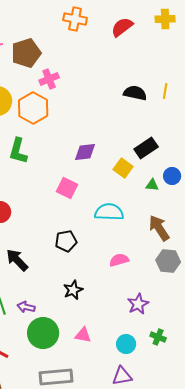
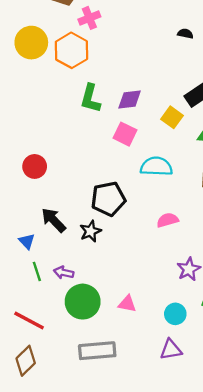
black semicircle: (135, 93) -> (185, 34), size x0.6
green L-shape: (18, 151) -> (90, 98), moved
pink square: (67, 188) -> (125, 134), moved
black pentagon: (66, 241) -> (108, 199), size x1.4
black star: (73, 290) -> (90, 231), moved

